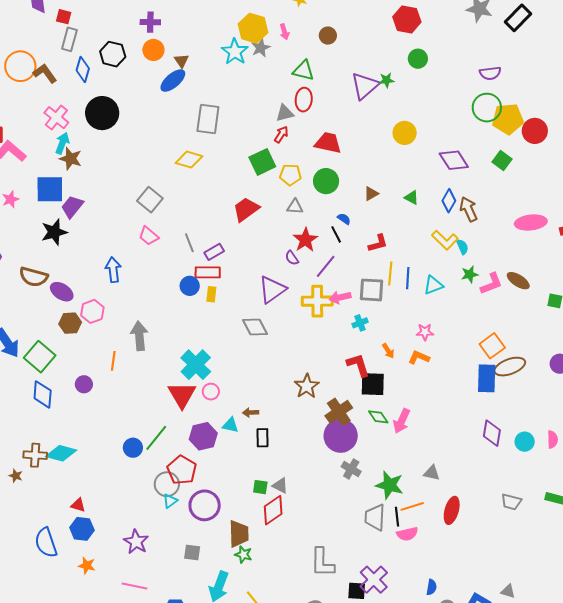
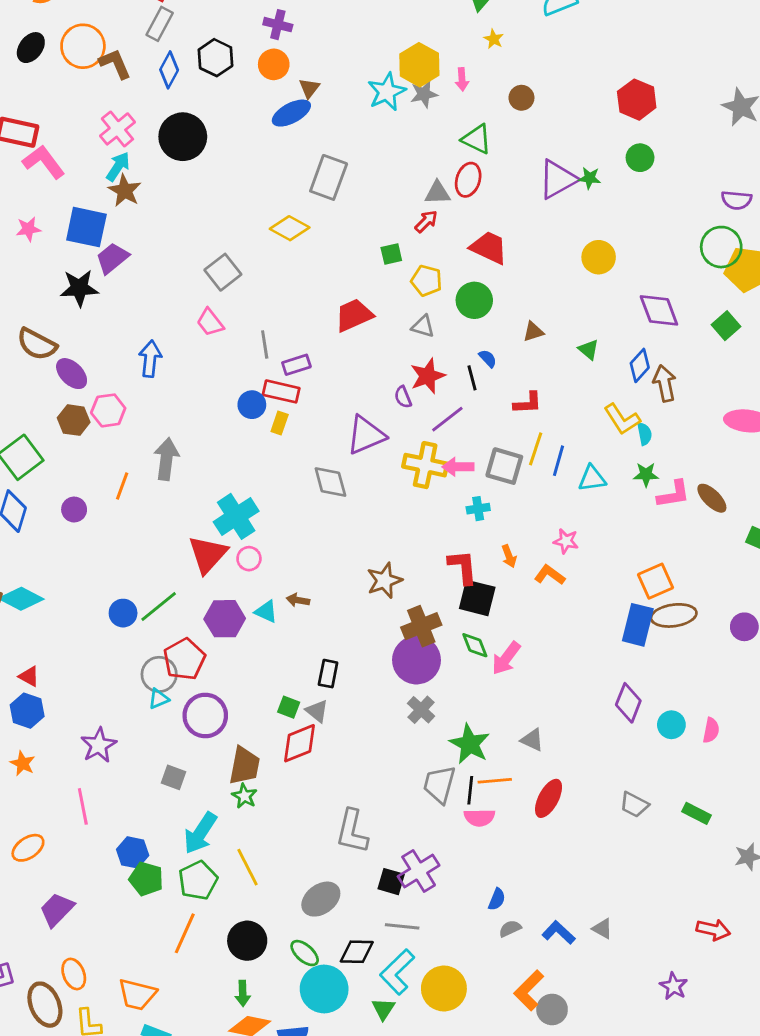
green square: (262, 162) -> (391, 254), size x0.6
black rectangle: (263, 438) -> (328, 674), moved
pink line: (135, 586) -> (83, 806), turned 55

